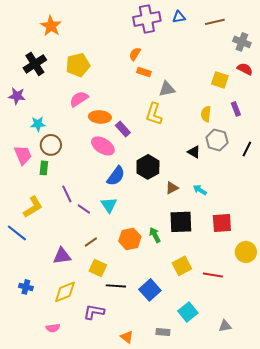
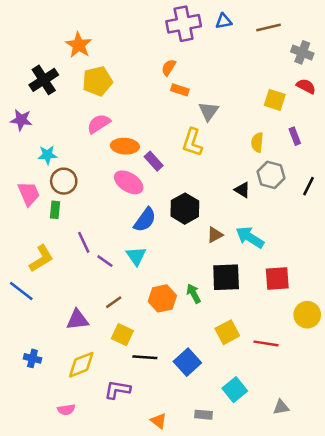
orange star: (51, 26) -> (79, 45), moved
gray triangle: (167, 89) -> (209, 111), turned -42
cyan arrow: (200, 190) -> (250, 237), size x1.6

